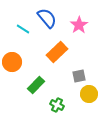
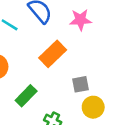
pink star: (79, 25) -> (81, 20), turned 30

